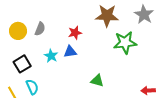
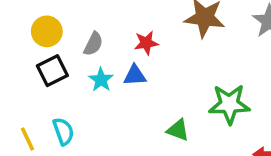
gray semicircle: (40, 29) -> (93, 44), moved
green star: (125, 43) -> (229, 104), moved
black square: (22, 64) -> (52, 71), moved

